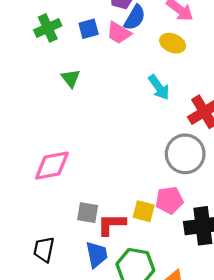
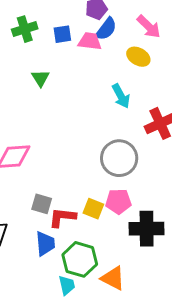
pink trapezoid: (119, 33) -> (90, 41), turned 150
gray circle: (185, 154) -> (119, 158), moved

